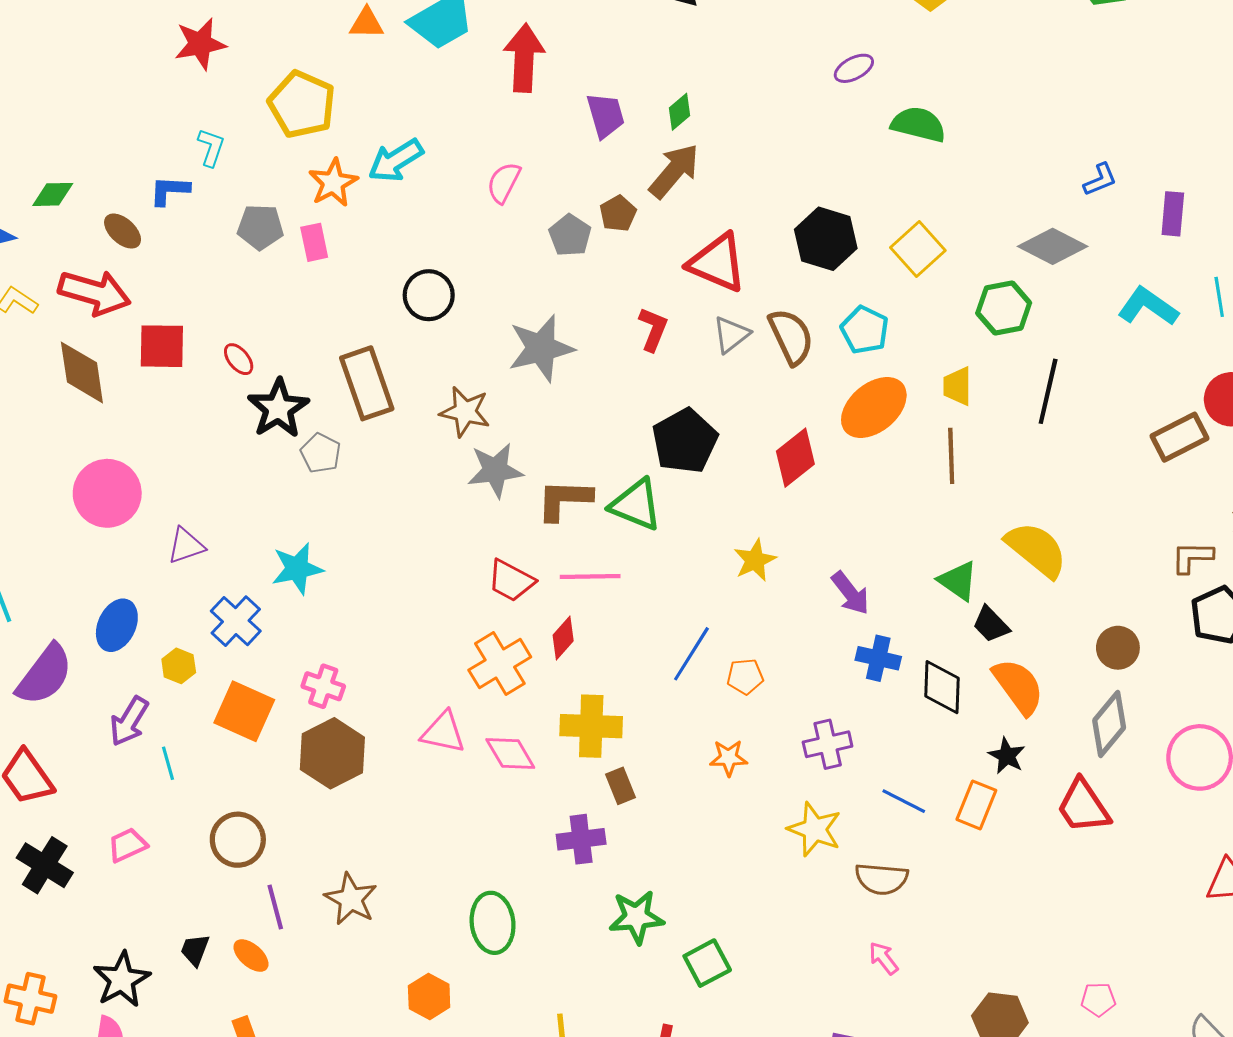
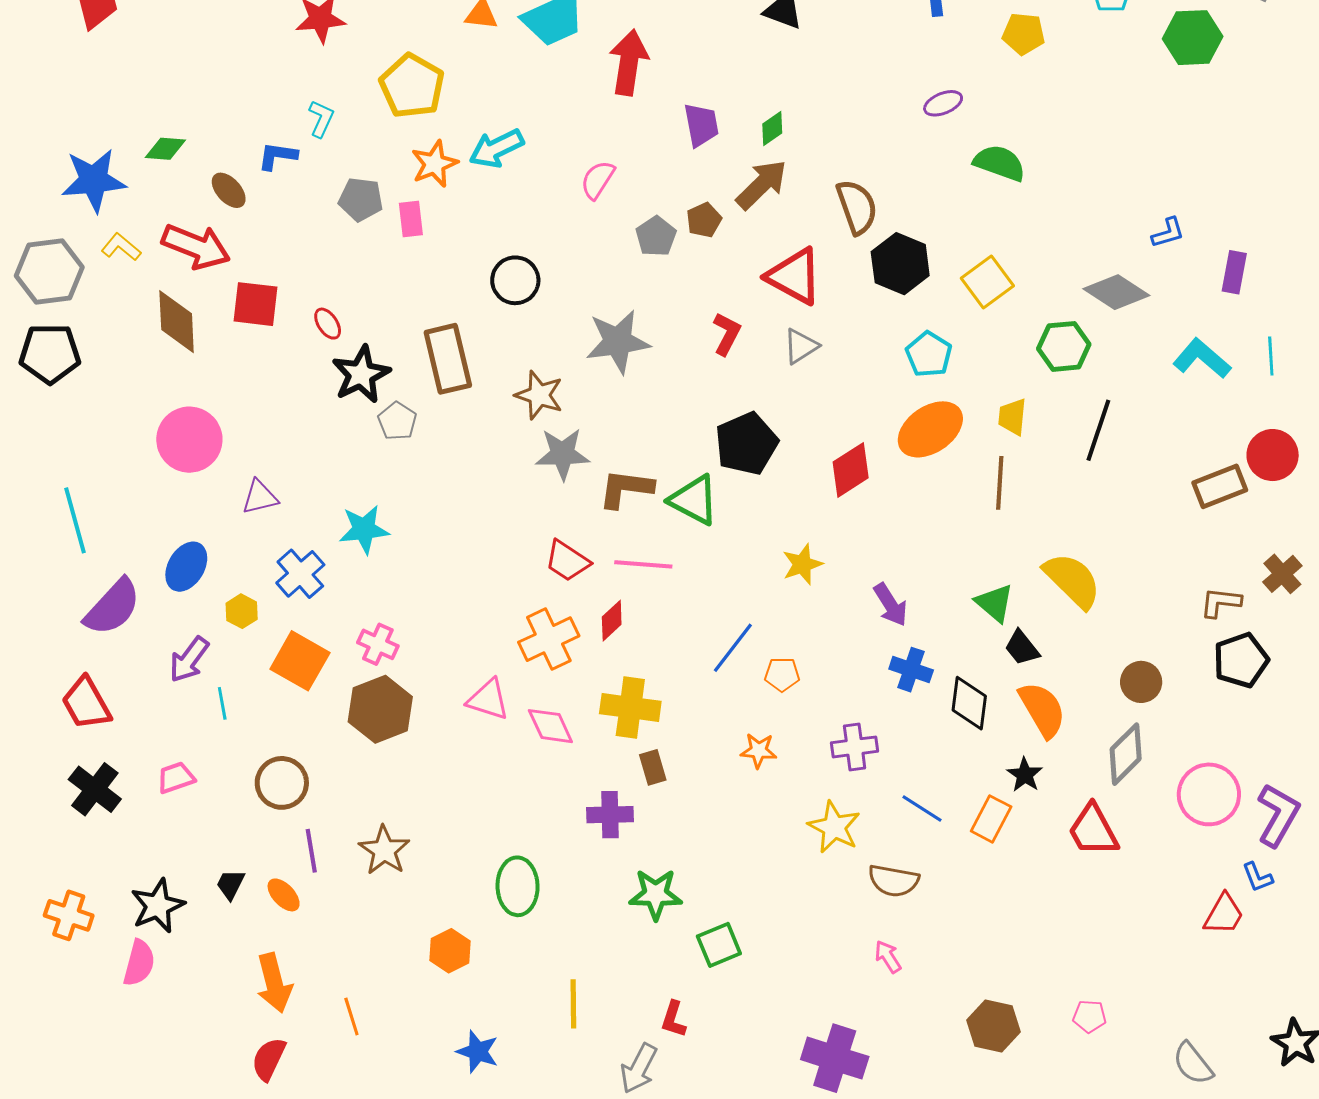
brown semicircle: (791, 337) -> (857, 207), moved

